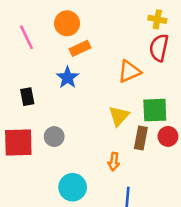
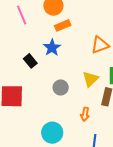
black rectangle: (27, 97) -> (30, 61), moved, turned -32
gray circle: (54, 137) -> (61, 87), moved

